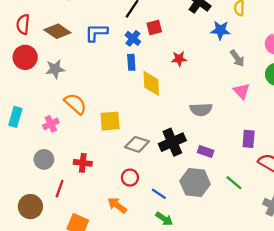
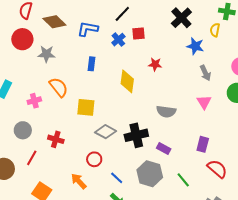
blue rectangle: (131, 62) -> (91, 64), moved

